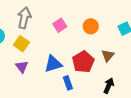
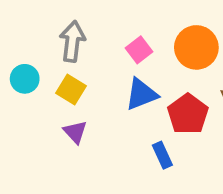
orange circle: (91, 26) -> (196, 47), size x1.5
blue triangle: (53, 64) -> (141, 94), moved

